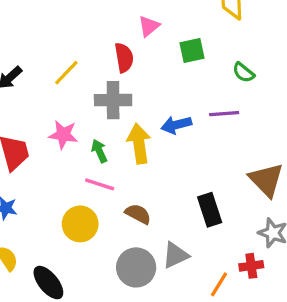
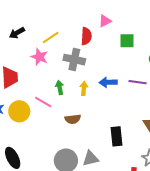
pink star: (63, 135) -> (39, 57), moved
yellow arrow: (139, 144) -> (84, 88), size x0.6
pink line: (100, 184) -> (43, 102), moved
brown semicircle: (138, 214) -> (73, 119), moved, turned 133
yellow circle: (80, 224) -> (19, 111), moved

